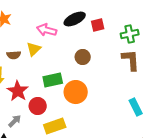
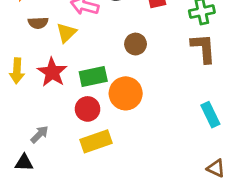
brown semicircle: (14, 55) -> (38, 23), moved
red star: (18, 91) -> (52, 72), moved
red circle: (38, 106) -> (88, 109), moved

